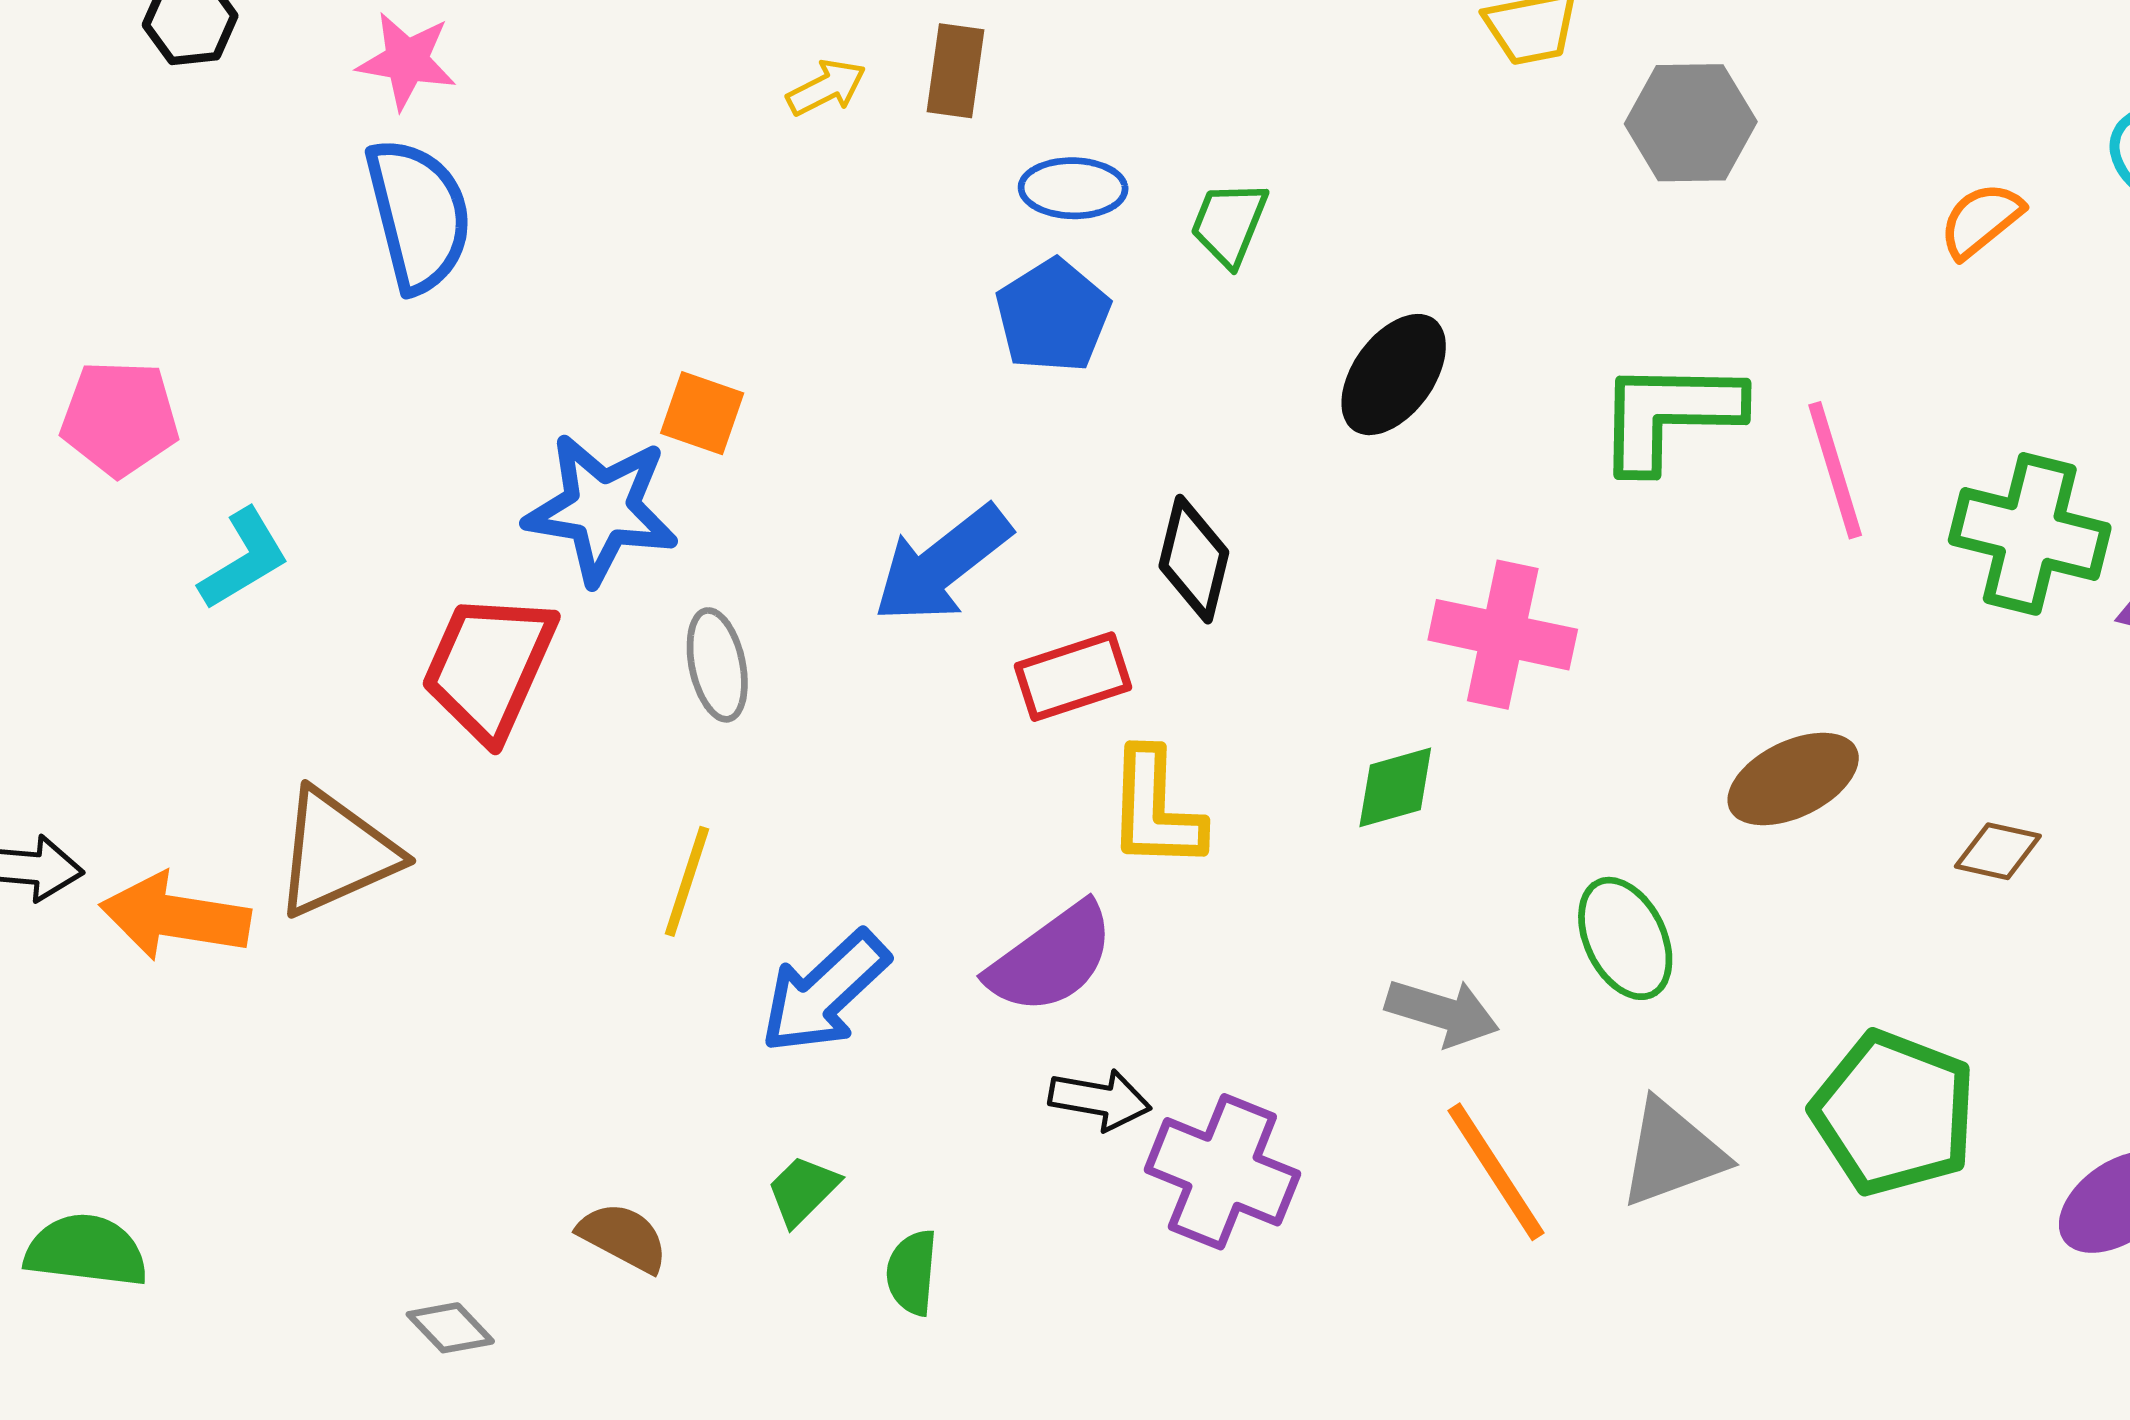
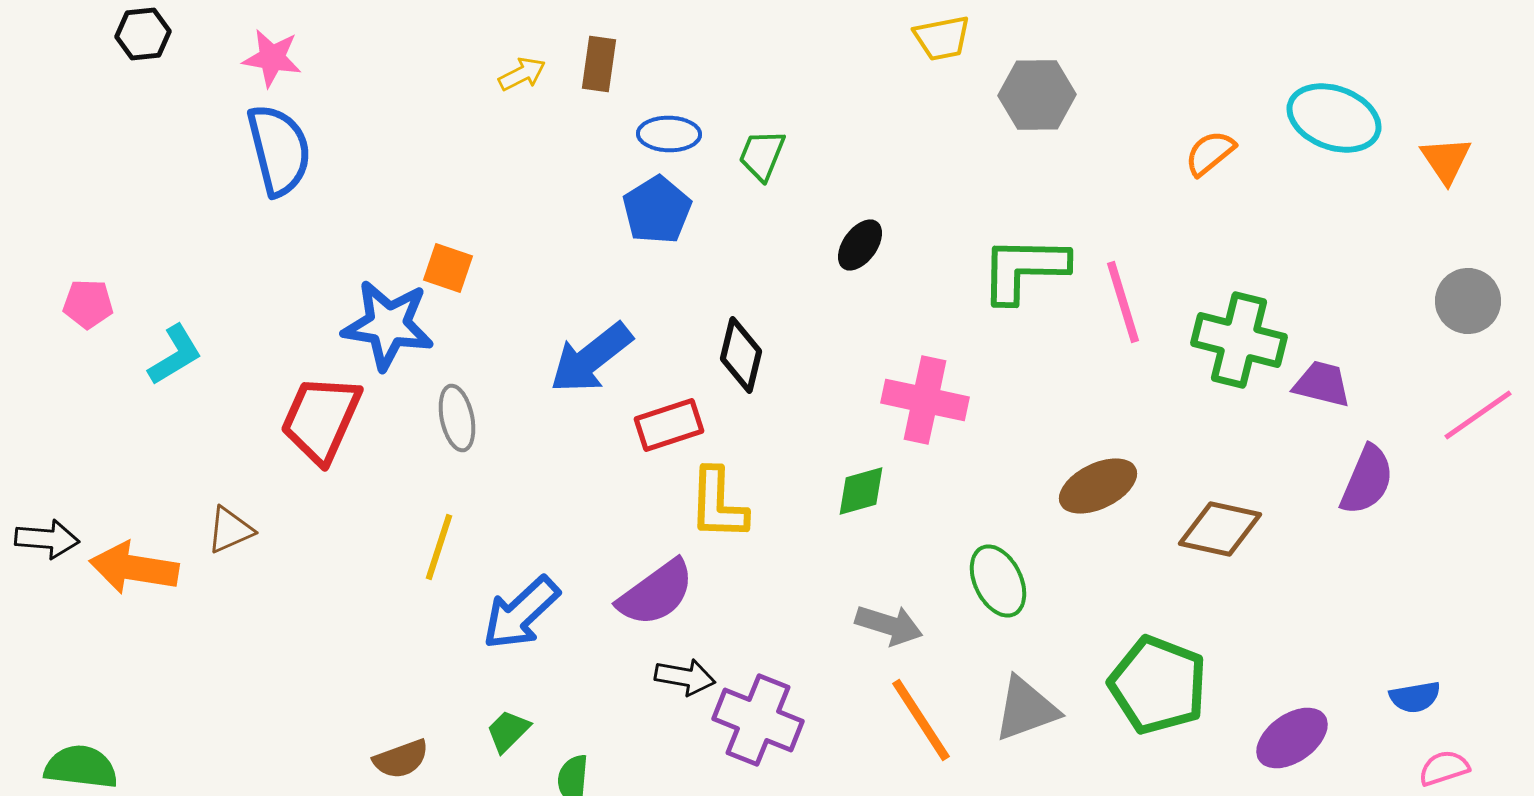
black ellipse: (1394, 375) -> (860, 245), size x0.7
pink pentagon: (120, 418) -> (88, 304), moved, size x0.7
brown diamond: (1998, 851) -> (1220, 529), size x1.6
brown triangle: (336, 853) -> (230, 530), size x0.6
brown semicircle: (623, 1237) -> (401, 759), turned 132

